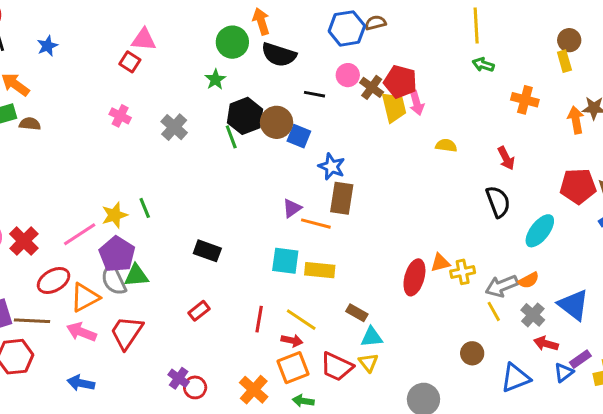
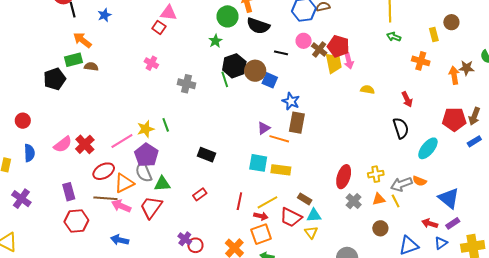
yellow rectangle: (564, 61) -> (434, 34), moved
gray cross: (174, 127) -> (187, 84), moved, turned -30
orange triangle: (440, 263) -> (379, 199), moved
green triangle: (136, 275) -> (162, 184), moved
orange semicircle: (529, 280) -> (420, 181), turned 48
gray cross: (533, 315) -> (354, 201), moved
yellow line: (301, 320) -> (267, 202), turned -65
brown line: (32, 321) -> (105, 198), moved
purple rectangle: (580, 359) -> (453, 223), moved
red trapezoid: (337, 367) -> (291, 217), moved

